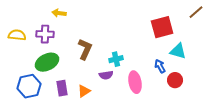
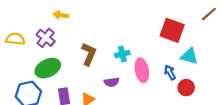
red square: (162, 27) -> (172, 30), turned 35
purple cross: (45, 34) -> (46, 38), turned 36
cyan cross: (116, 59) -> (122, 54), moved
pink ellipse: (135, 82) -> (142, 70), moved

